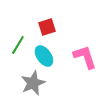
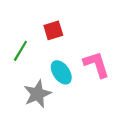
cyan ellipse: (44, 56) -> (61, 72), moved

